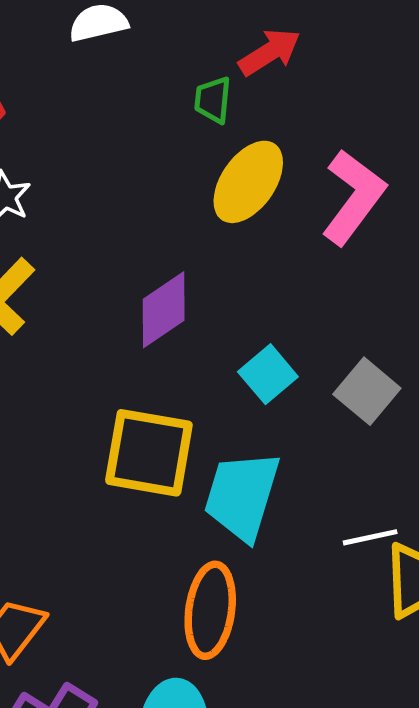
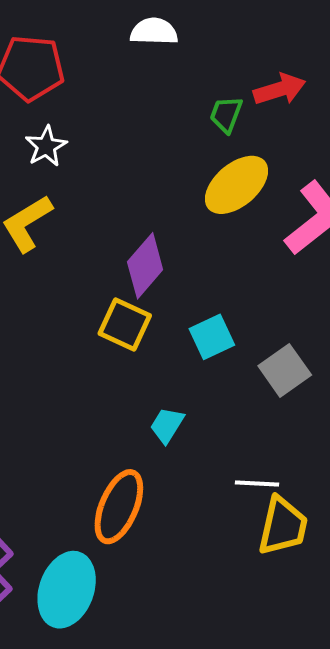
purple diamond: (164, 310) -> (145, 266), turned -30
yellow square: (149, 453) -> (125, 324), moved, size x0.7
cyan trapezoid: (242, 496) -> (167, 425), size x0.5

